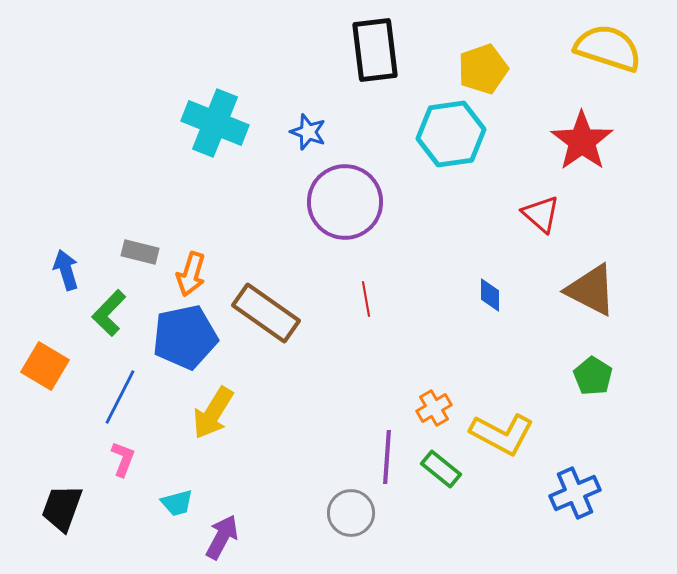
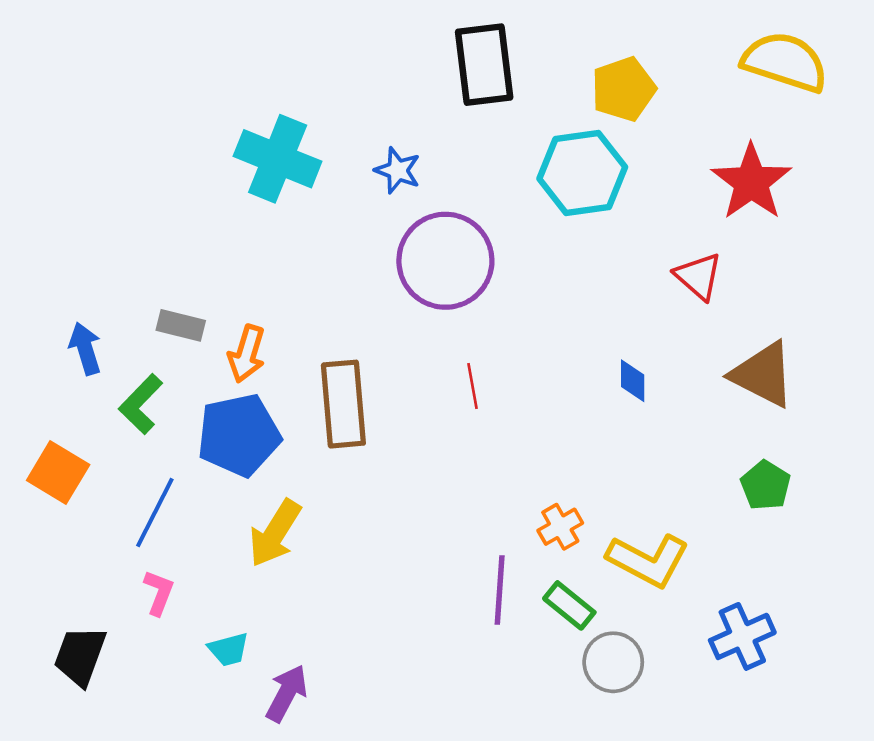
brown rectangle: (266, 313) -> (343, 404), turned 50
gray circle: (351, 513) -> (613, 662), moved

